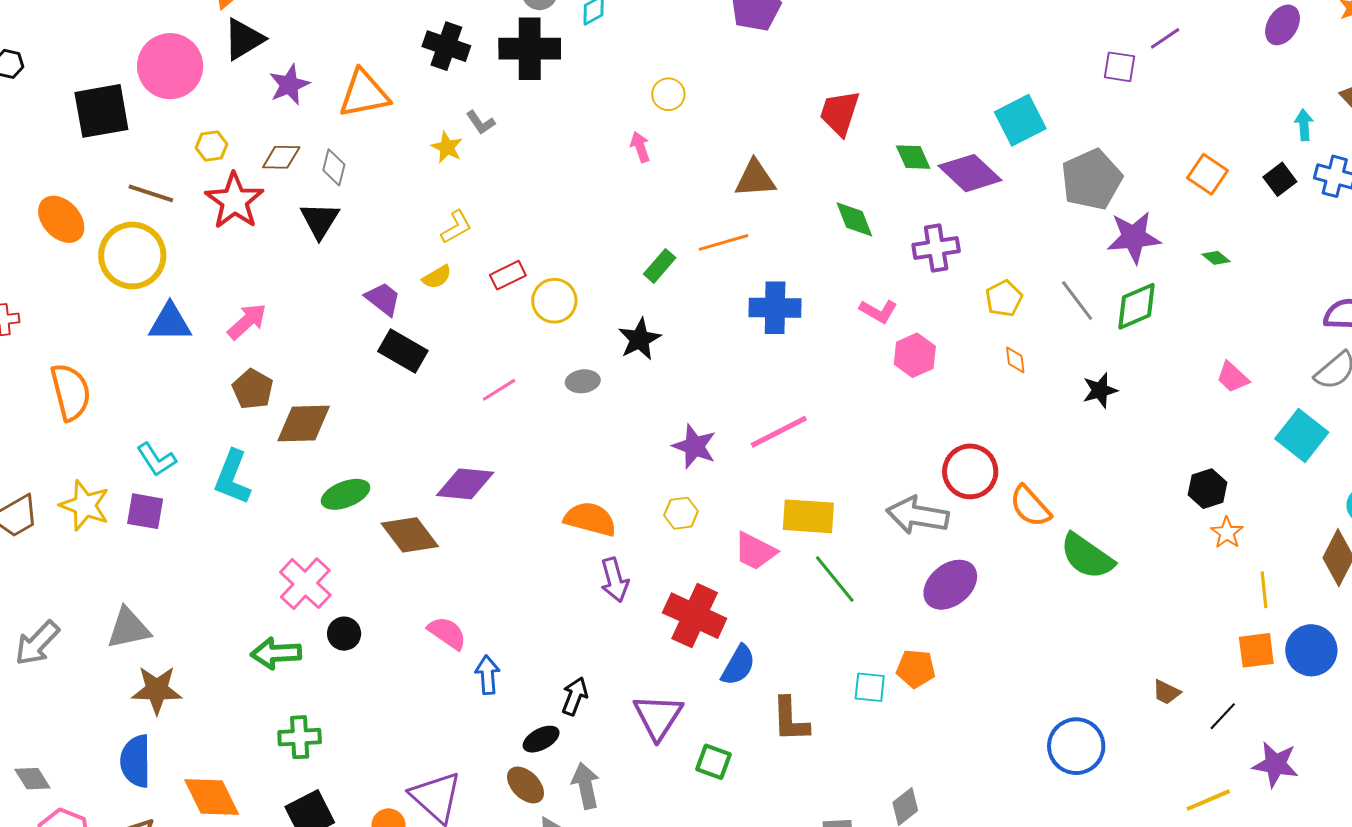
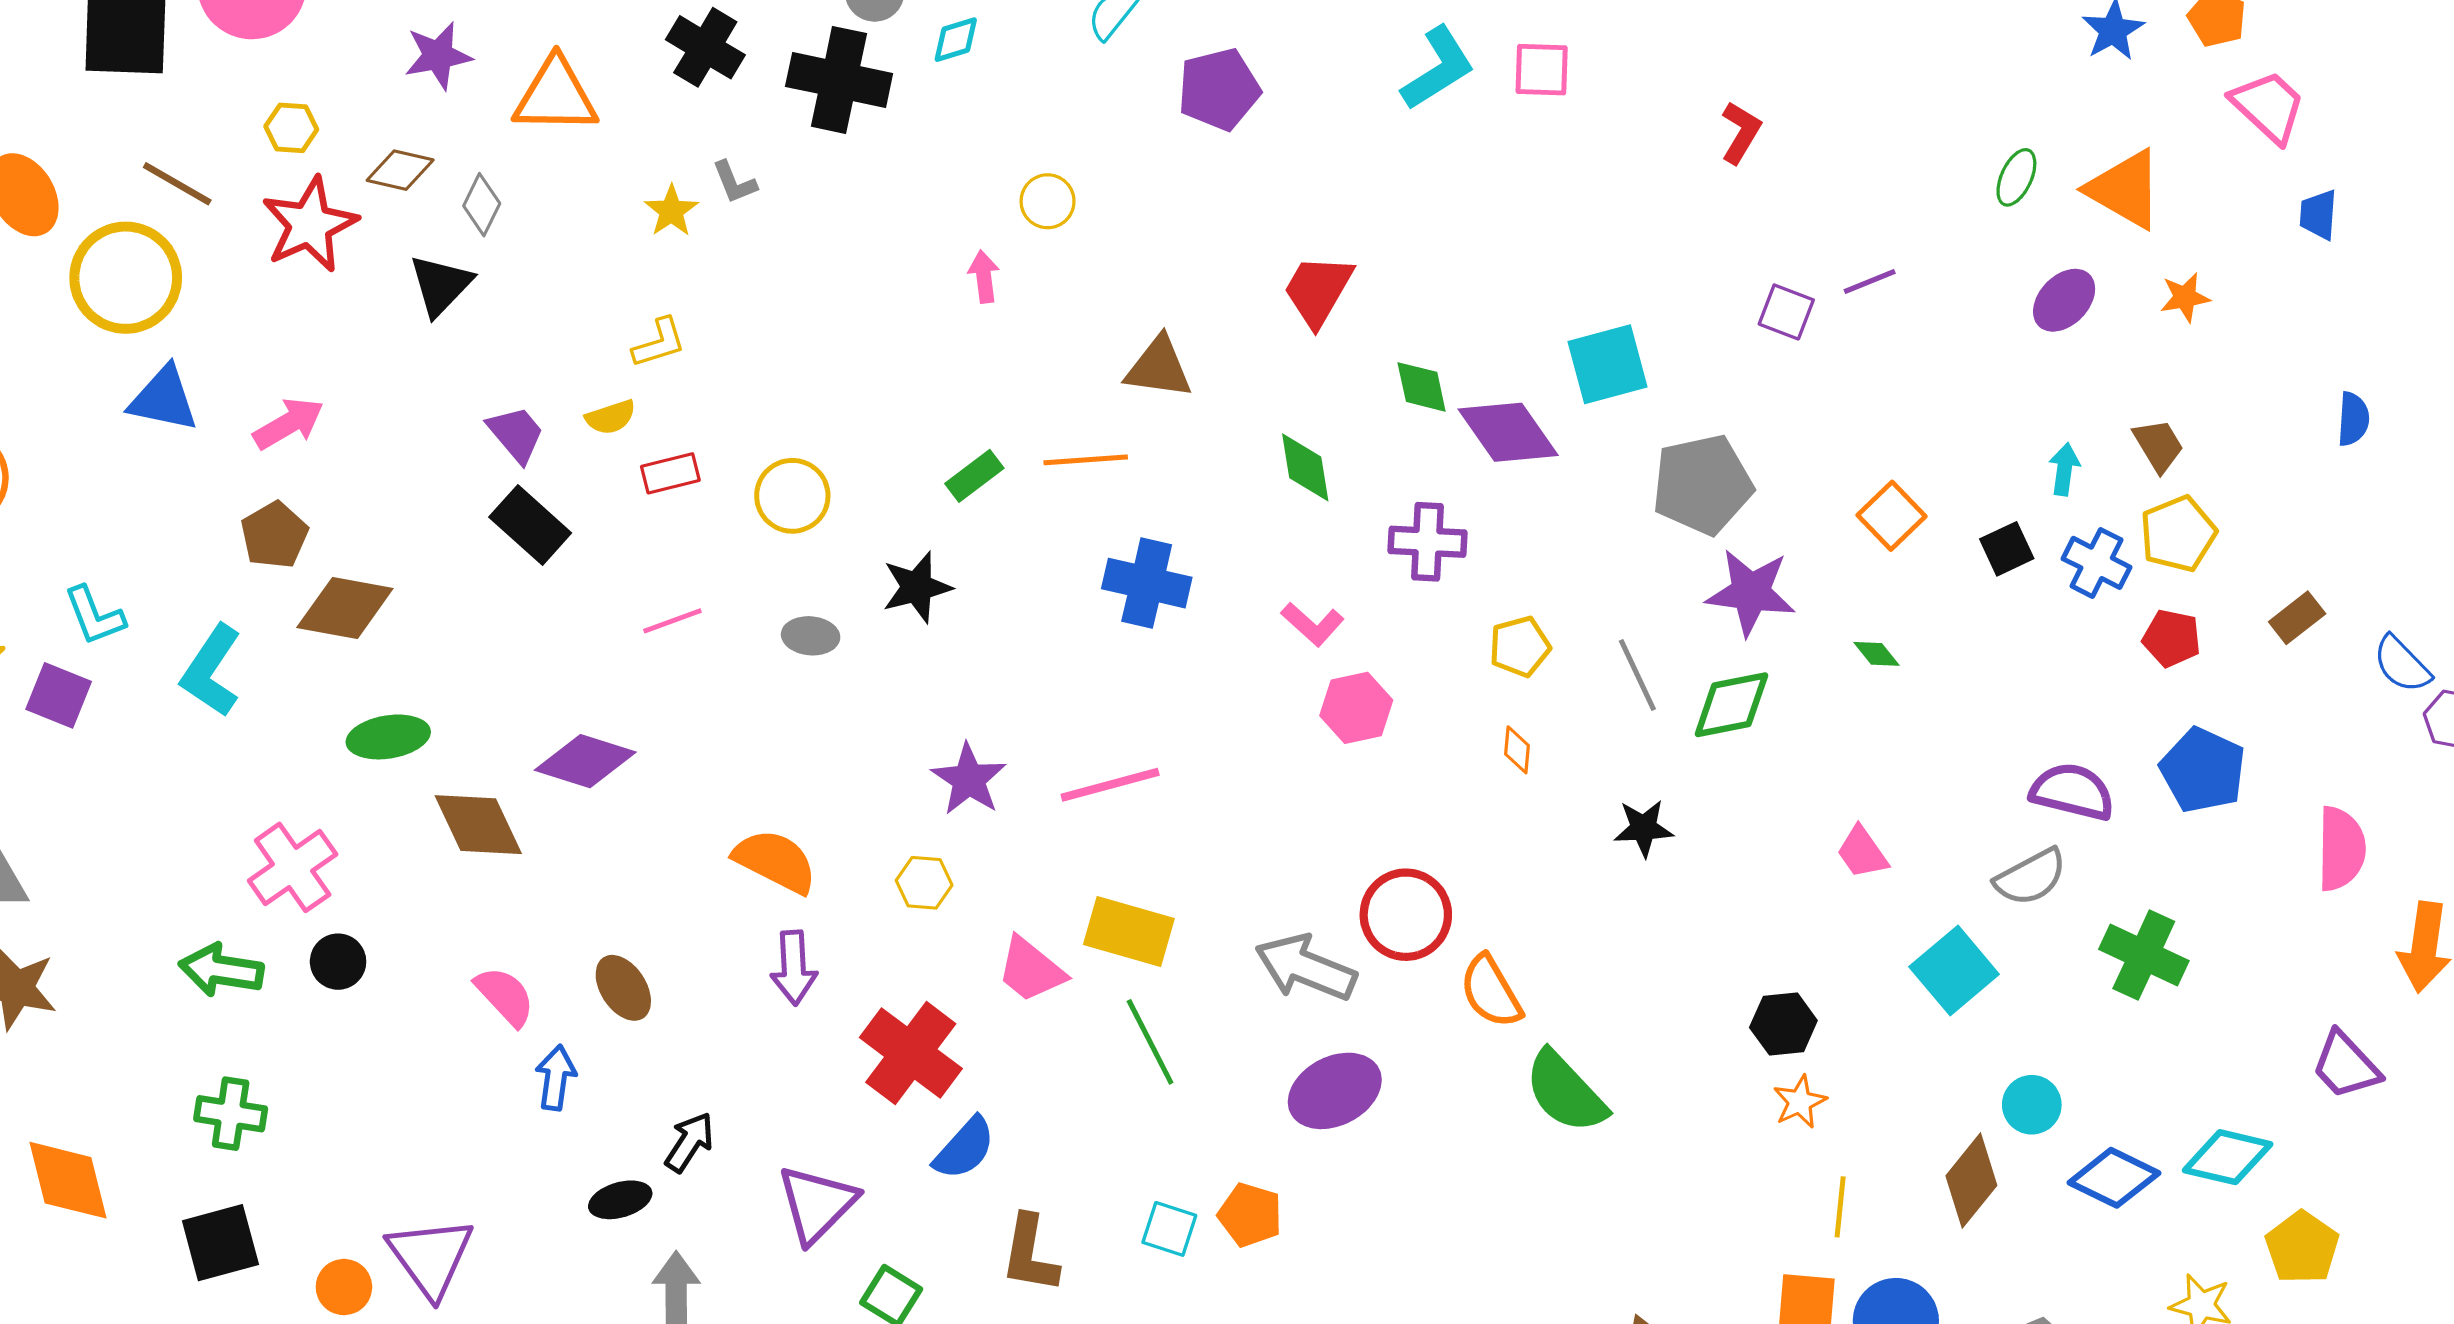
red rectangle: (508, 275) -> (670, 473), moved
brown ellipse: (525, 785) -> (623, 988), moved

